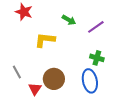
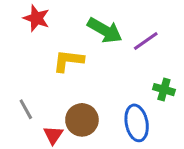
green arrow: (69, 20) -> (105, 30), size x1.6
green cross: (97, 58) -> (164, 90), moved

